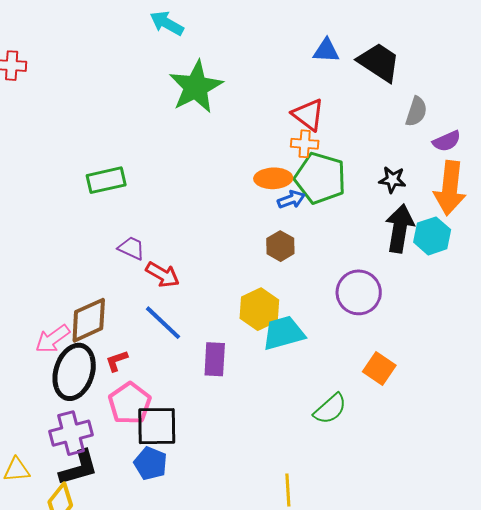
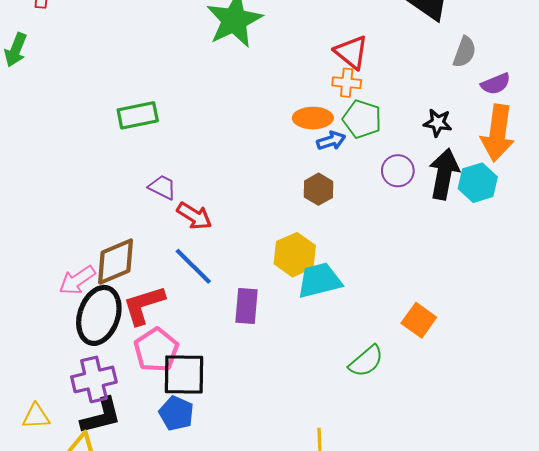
green pentagon: (320, 178) -> (362, 119), size x0.7
purple circle: (359, 292) -> (398, 171), moved, size x0.7
red L-shape: (117, 361) -> (144, 305), size x1.8

